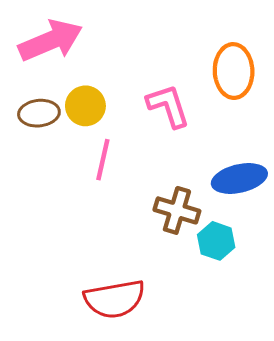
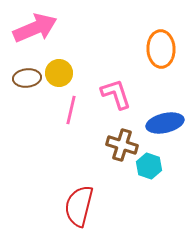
pink L-shape: (168, 106) -> (116, 94), moved
red semicircle: (114, 299) -> (79, 206), turned 114

